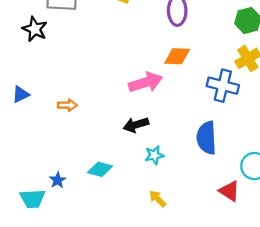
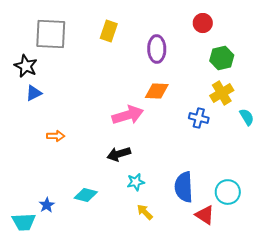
blue cross: (223, 86) -> (199, 118), size x0.7
blue triangle: (21, 94) -> (34, 93), moved
blue semicircle: (207, 138) -> (184, 187), moved
yellow arrow: (158, 199) -> (145, 212), moved

